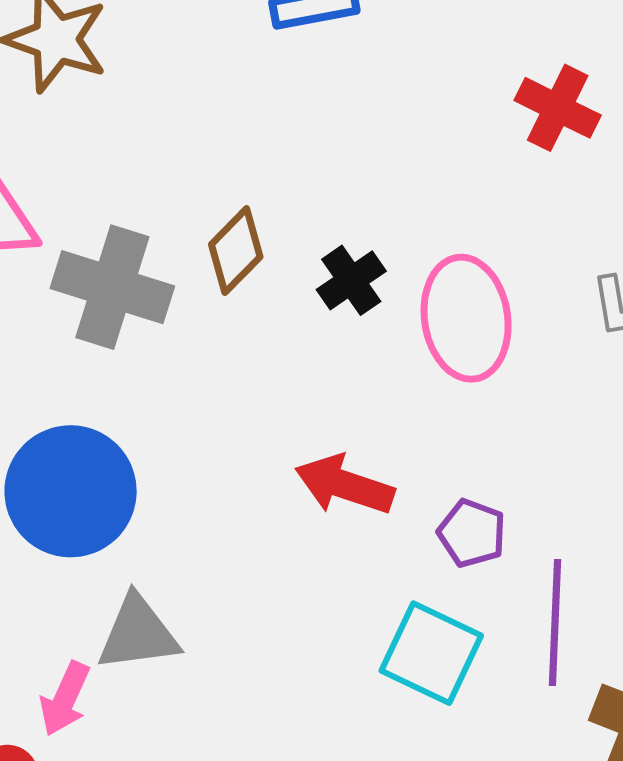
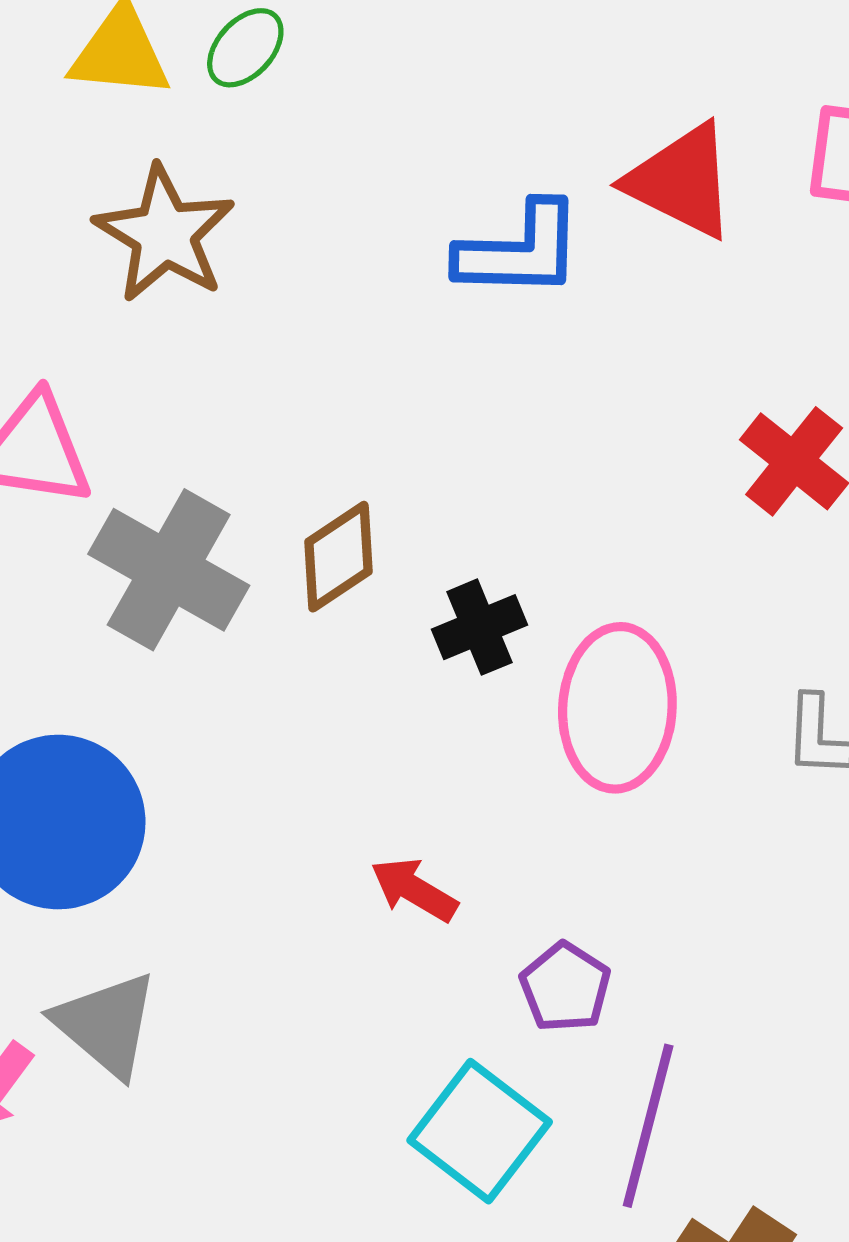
red arrow: (345, 485) -> (414, 890), size x0.7
gray triangle: (138, 633) -> (106, 1024), turned 36

